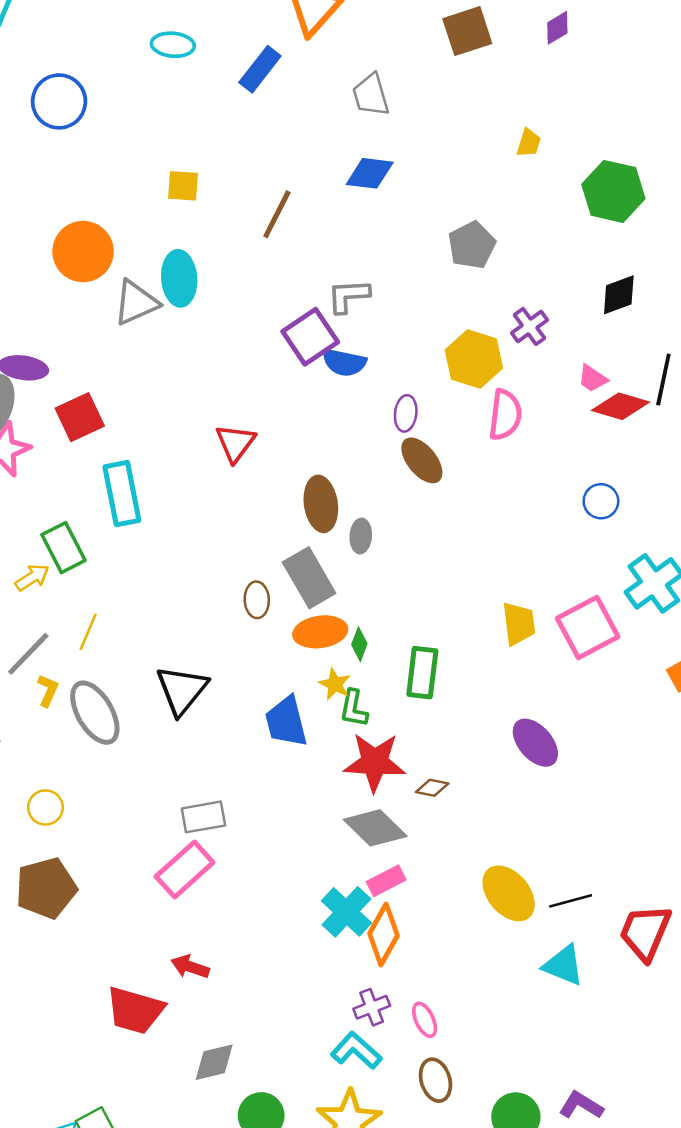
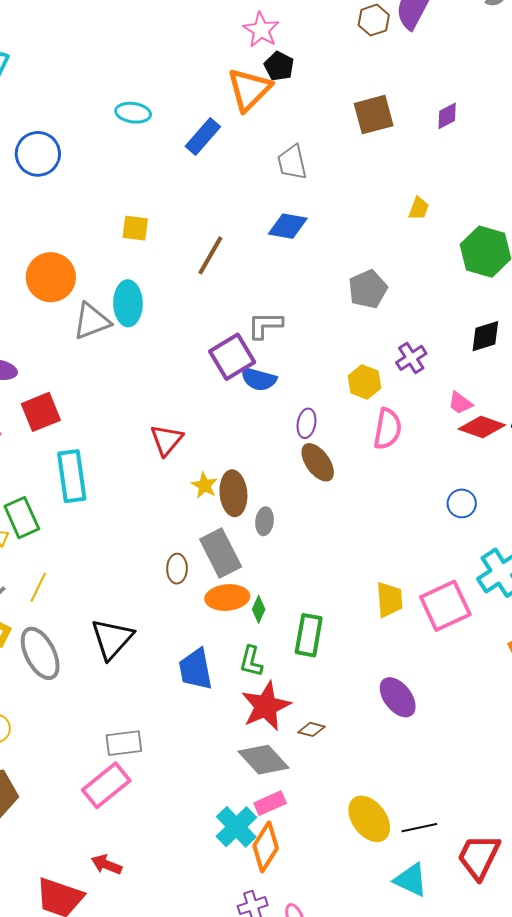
yellow hexagon: (474, 359) -> (365, 382), size x0.7
yellow star: (335, 684) -> (204, 485), moved
red star: (375, 762) -> (266, 706), turned -30

